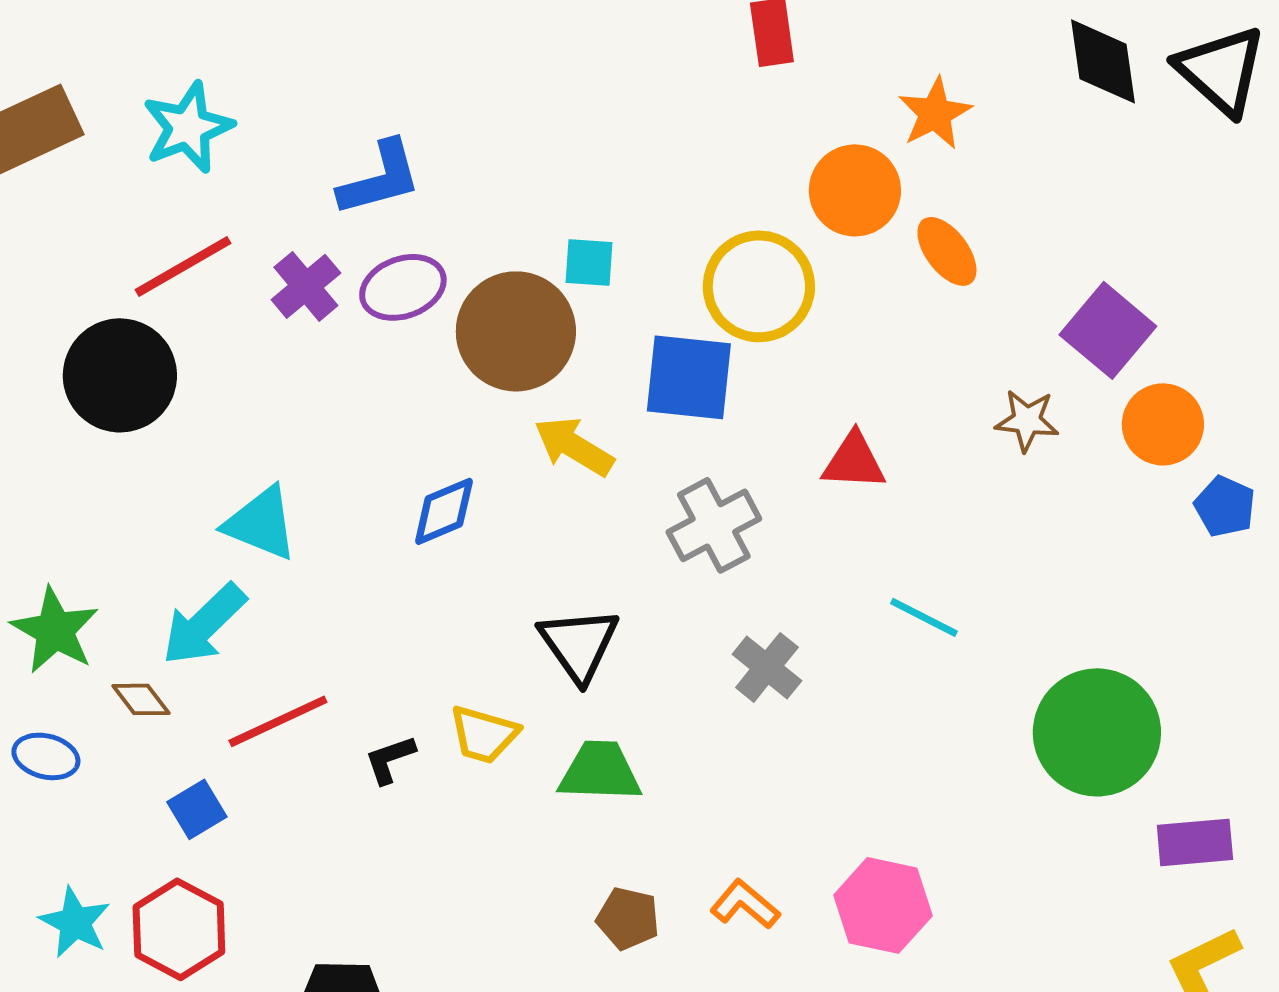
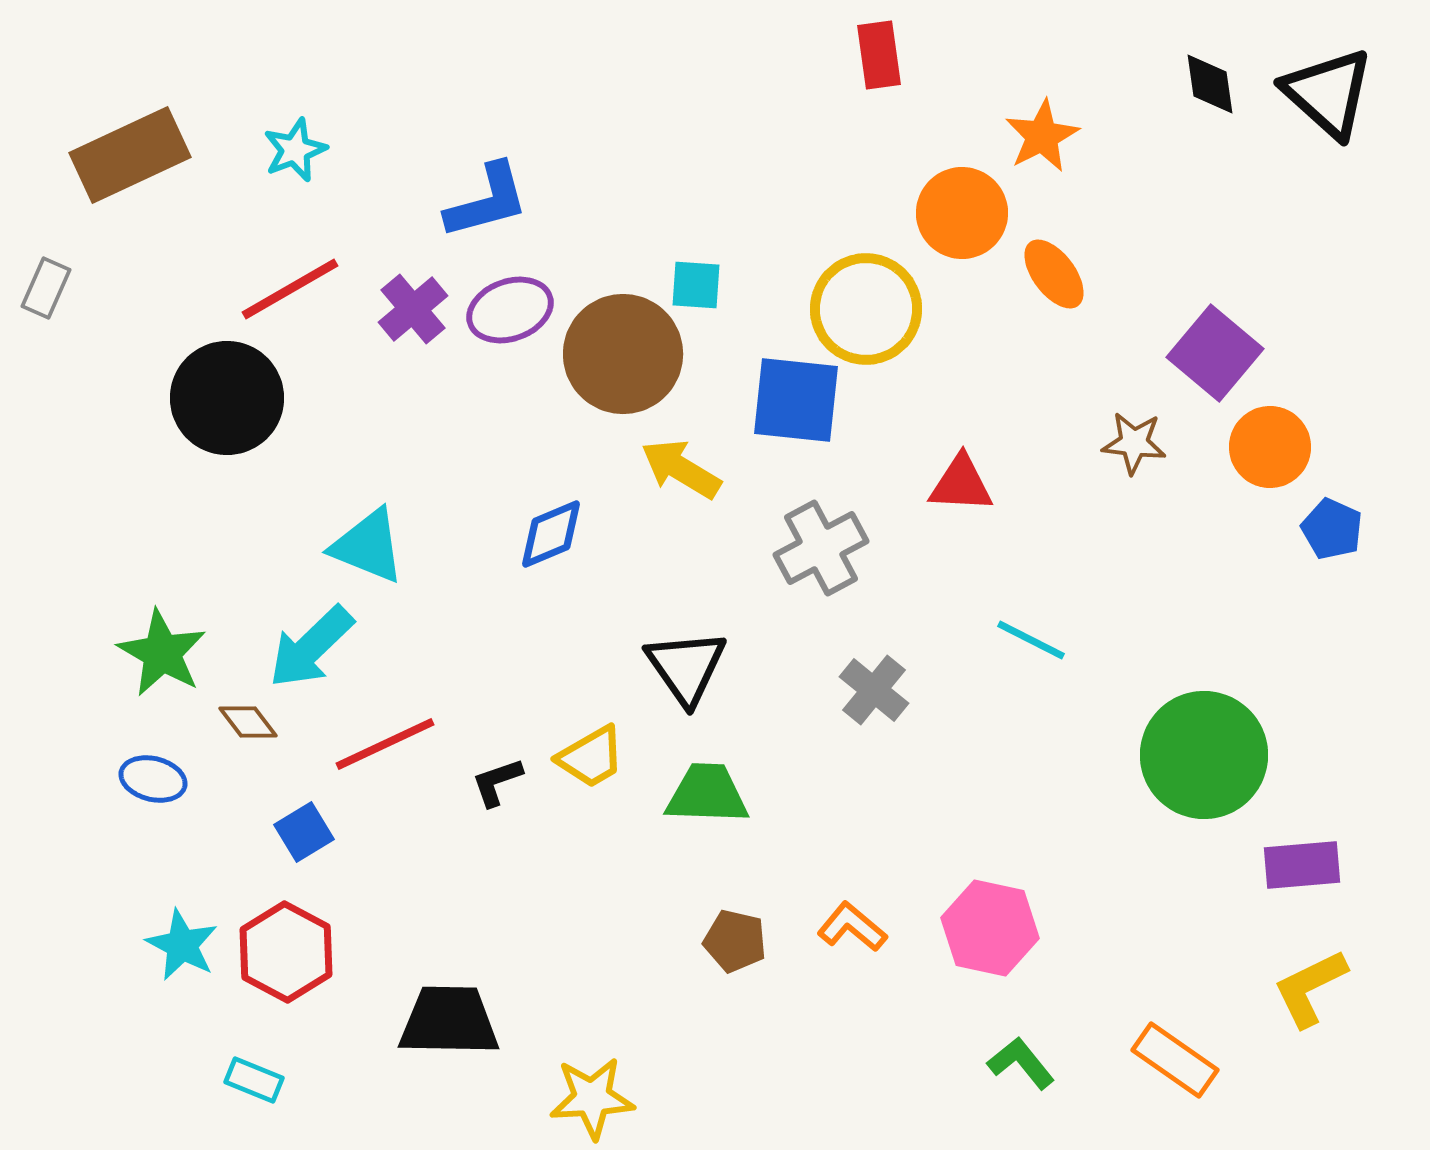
black diamond: (1103, 61) -> (1210, 84), size x0.7
cyan star: (188, 127) -> (295, 150), size x0.7
yellow trapezoid: (484, 734) -> (591, 757), turned -46

